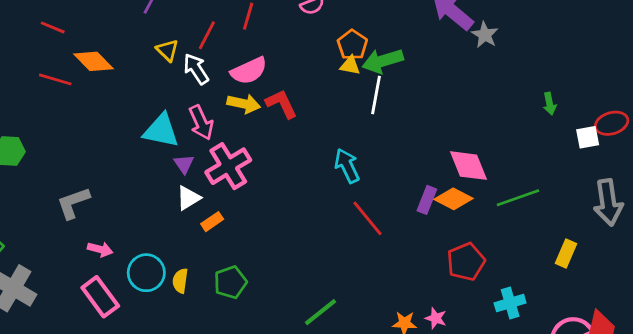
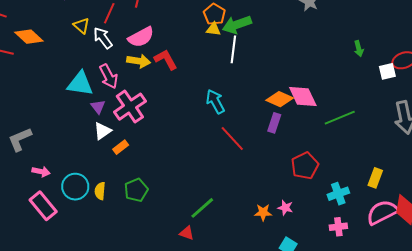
orange diamond: (454, 199) -> (280, 99), moved
yellow rectangle: (566, 254) -> (375, 178), moved

